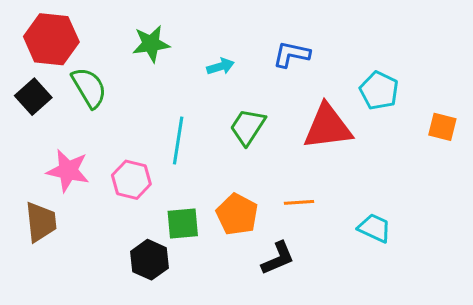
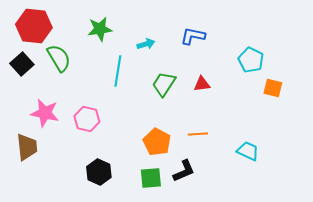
red triangle: (328, 127) -> (202, 84), moved, size x0.5
orange square: (442, 127) -> (273, 88), moved
cyan line: (178, 140) -> (118, 71), moved
green square: (183, 223) -> (151, 178), moved

